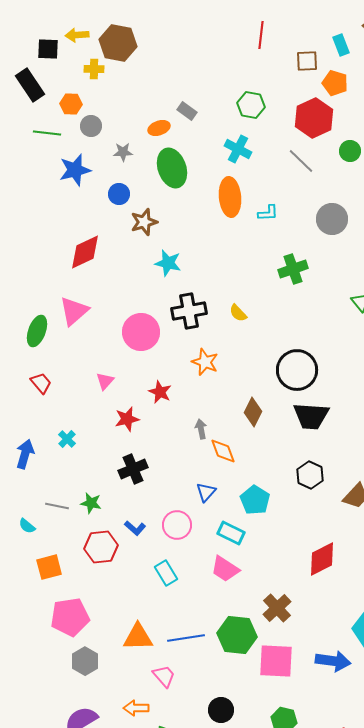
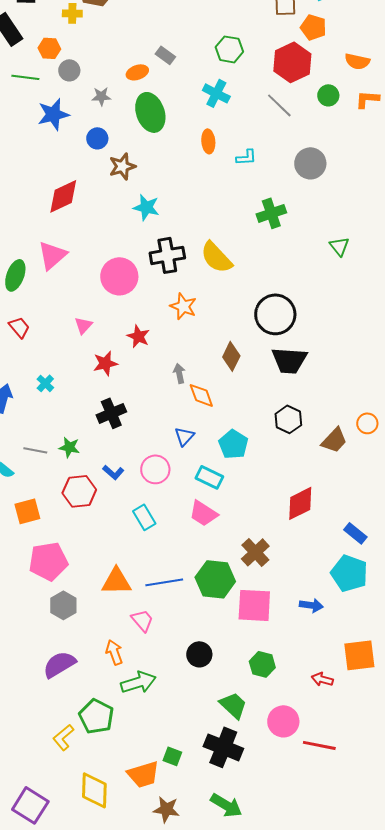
orange ellipse: (230, 197) -> (208, 141), size x0.6
yellow semicircle: (238, 313) -> (216, 257), size x1.8
blue arrow: (333, 661) -> (311, 605), size x0.7
orange arrow: (136, 708) -> (114, 652), turned 70

